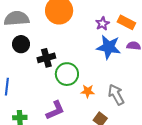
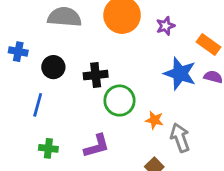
purple star: (102, 24) -> (165, 26), moved
black circle: (21, 44) -> (53, 67), moved
orange star: (88, 91) -> (154, 120), moved

